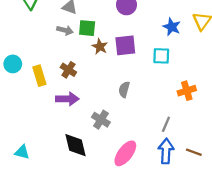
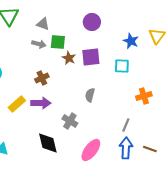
brown cross: (68, 70) -> (42, 78), turned 32
yellow rectangle: (39, 76) -> (17, 104), moved, turned 66

